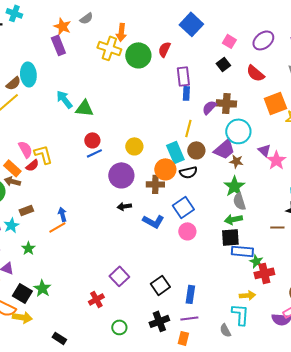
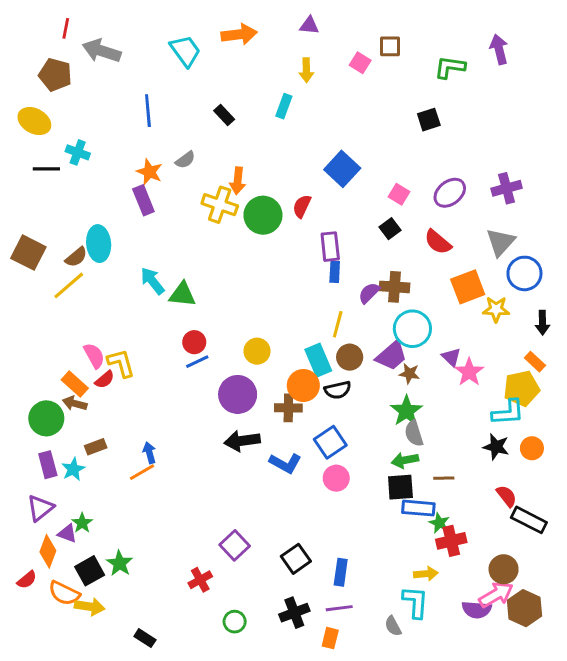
black arrow: (124, 206) -> (242, 441), size x1.6
brown line: (277, 227) -> (444, 478), moved
green star: (28, 248) -> (82, 523), moved
black square: (22, 293) -> (90, 571), turned 30

